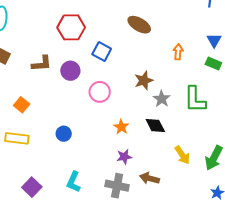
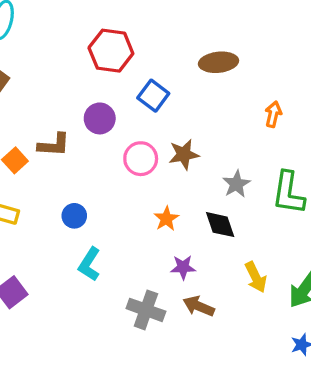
brown ellipse: (139, 25) -> (219, 62), turned -45
brown L-shape: (42, 64) -> (54, 145), moved
brown star: (144, 80) -> (184, 154), moved
purple star: (124, 157) -> (183, 267), moved
cyan L-shape: (73, 182) -> (89, 264), moved

